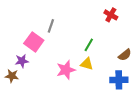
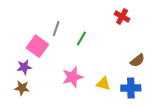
green line: (89, 45) -> (81, 38), moved
yellow triangle: (87, 64) -> (103, 84), moved
brown star: (12, 76) -> (22, 88), moved

